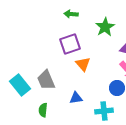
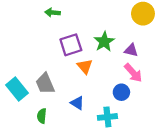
green arrow: (71, 14) -> (53, 13), moved
green star: (105, 27) -> (104, 42), moved
blue triangle: (76, 98) -> (77, 103), turned 40

